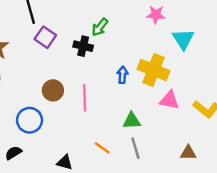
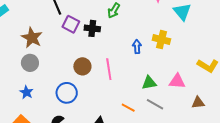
black cross: (83, 46) -> (92, 28), moved
yellow cross: (154, 70) -> (161, 40), size x0.7
pink triangle: (169, 100) -> (177, 81), moved
gray line: (135, 148) -> (155, 104), turned -36

